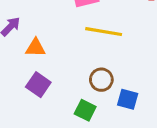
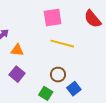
blue square: (128, 99) -> (74, 89), turned 32

